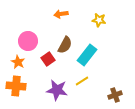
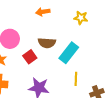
brown semicircle: (65, 45) -> (47, 43), turned 66
yellow line: (82, 81) -> (76, 79), moved, turned -56

